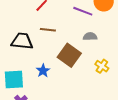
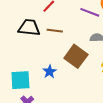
black trapezoid: (22, 41) -> (29, 28), moved

